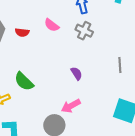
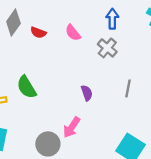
gray line: (120, 65) -> (128, 88), moved
pink arrow: (71, 106) -> (72, 127), turned -42

